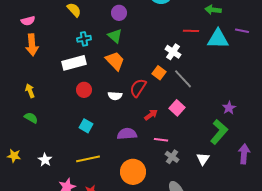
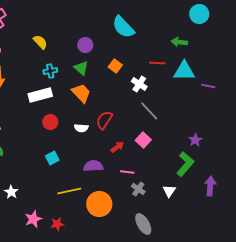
purple line: (242, 31) -> (208, 86), moved
orange square: (159, 73) -> (115, 66), moved
cyan square: (86, 126) -> (52, 158), turned 32
yellow line: (88, 159) -> (69, 191), moved

